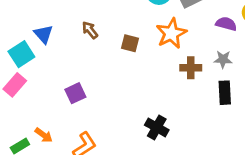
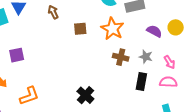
orange star: (171, 33) -> (112, 29), turned -30
brown square: (130, 43) -> (80, 29), turned -32
purple square: (75, 93) -> (17, 55), moved

